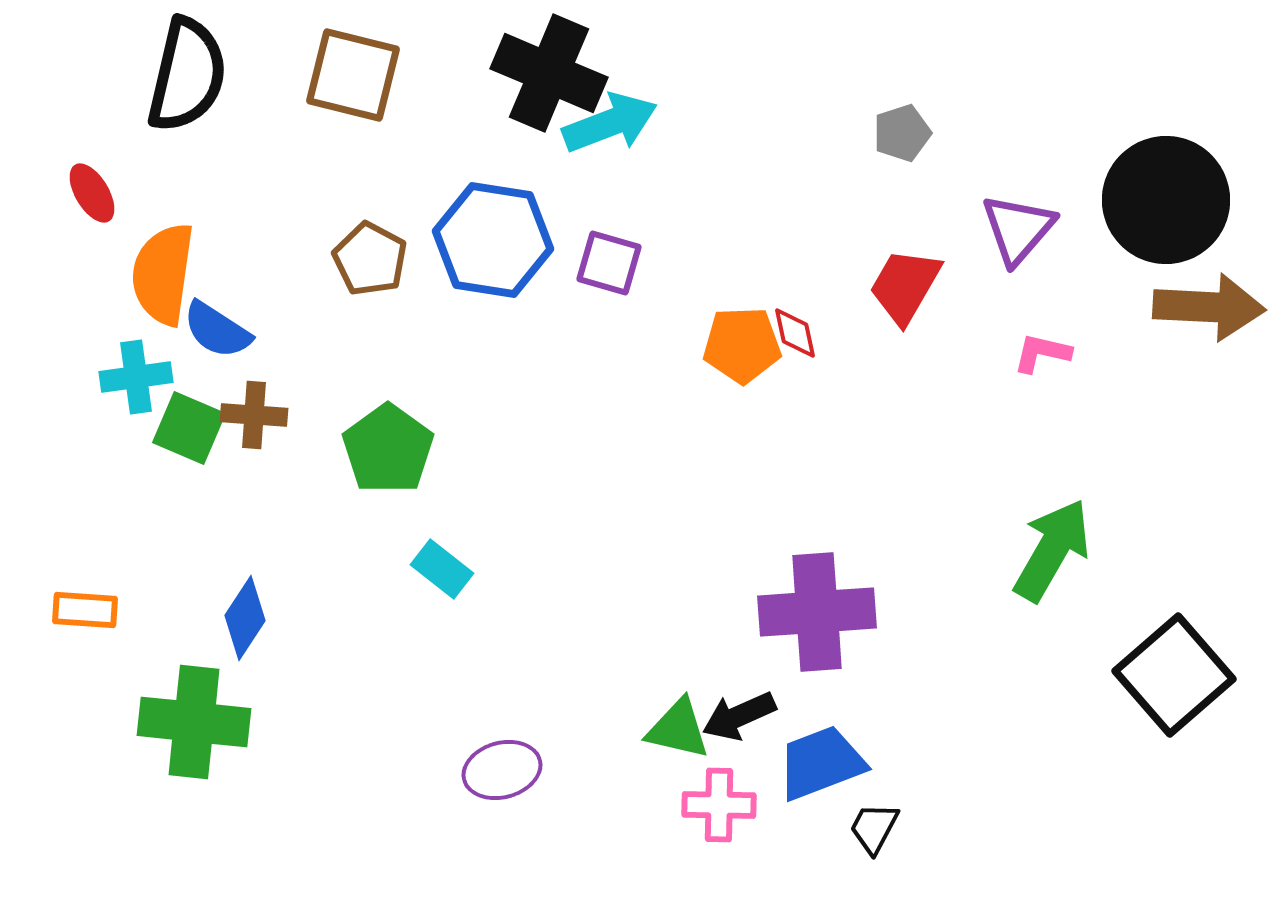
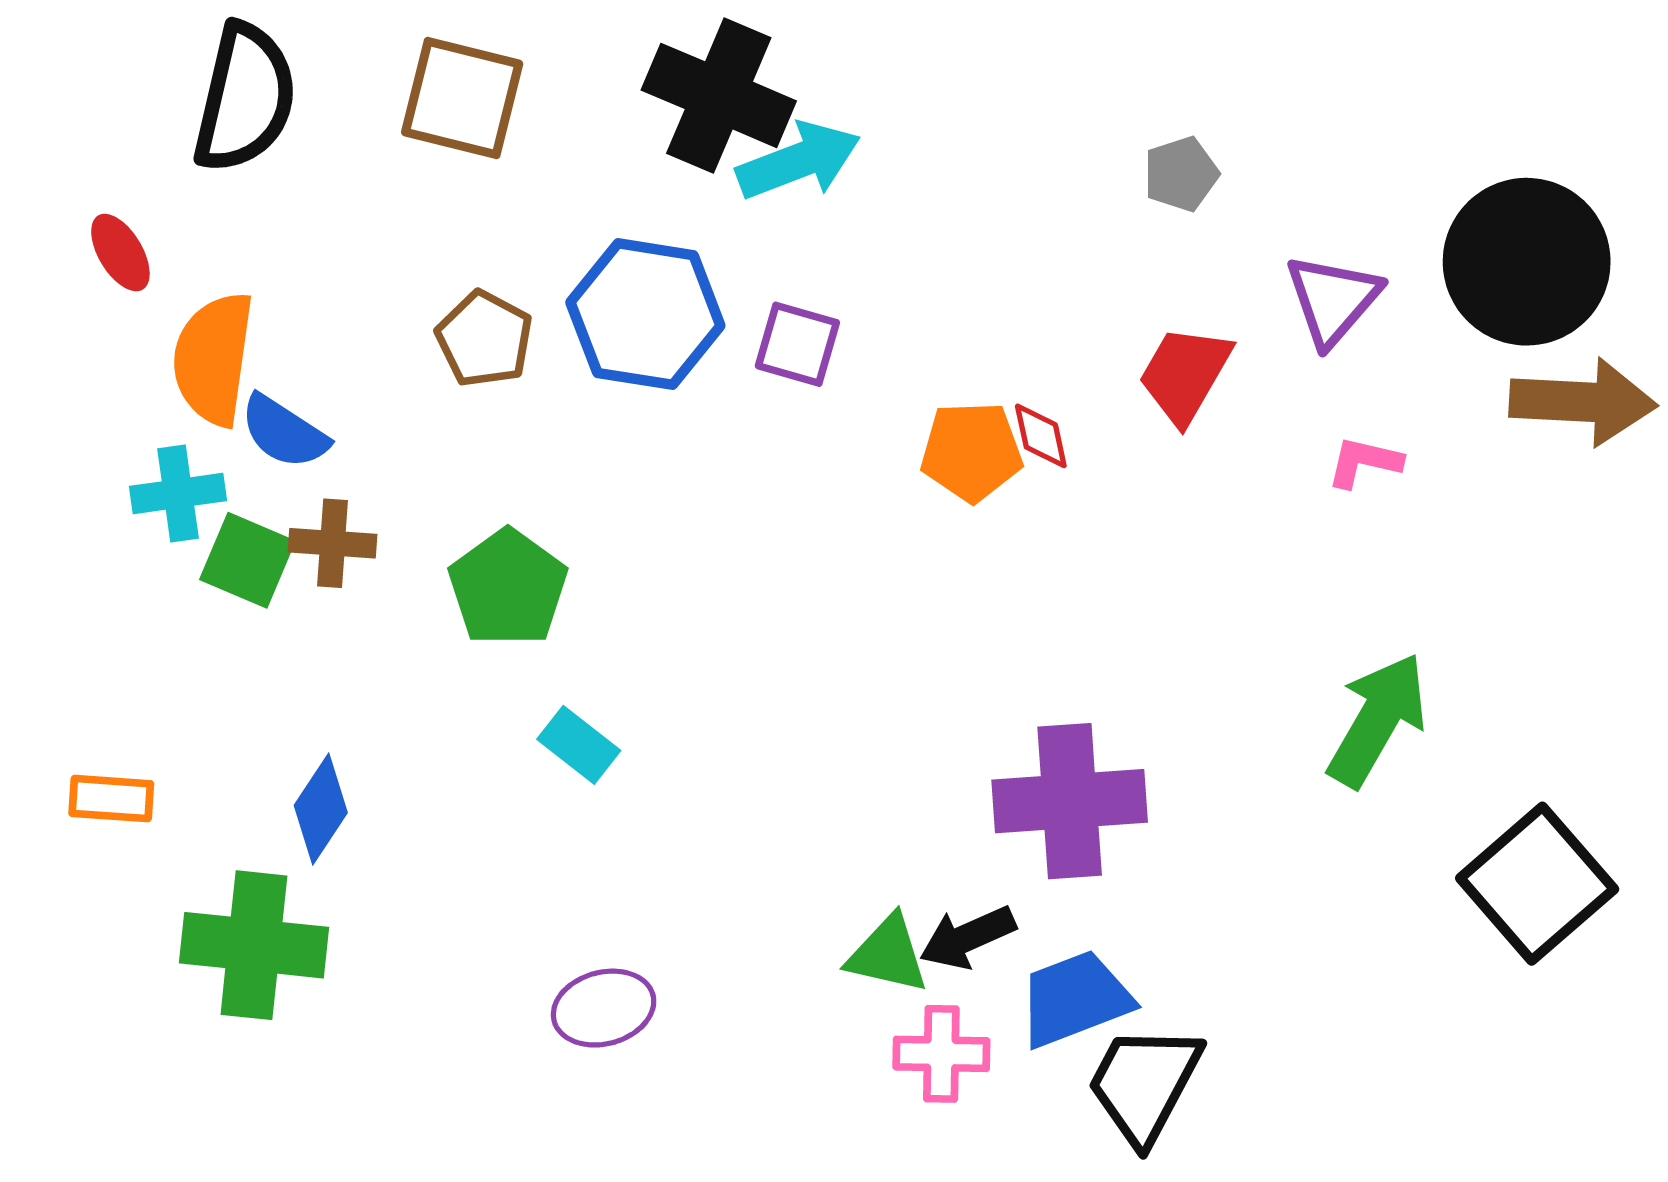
purple ellipse: (502, 770) -> (604, 1008), moved
black trapezoid: (874, 828) -> (1144, 1084), size x1.8

